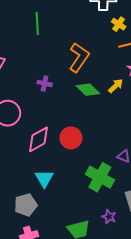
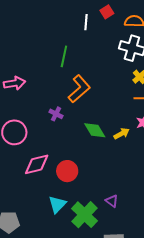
orange L-shape: (79, 57) -> (79, 89), moved
cyan triangle: (44, 178) -> (57, 204), moved

